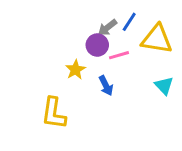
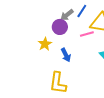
pink line: (119, 55) -> (87, 34), moved
yellow L-shape: (54, 113) -> (58, 83), moved

